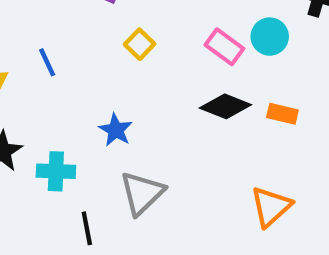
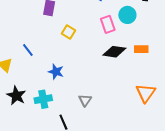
pink rectangle: (224, 47) -> (108, 24), turned 48
blue star: (116, 130) -> (56, 72), moved
gray triangle: (142, 193) -> (85, 100), size x0.6

